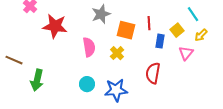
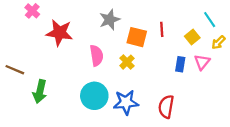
blue rectangle: (160, 41) -> (180, 64), moved
red semicircle: (153, 73) -> (166, 107), moved
cyan circle: (87, 84) -> (94, 96), size x1.6

